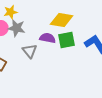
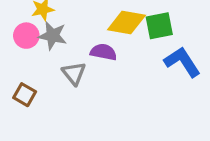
green square: (67, 40) -> (159, 26), moved

